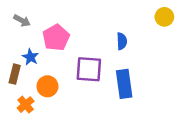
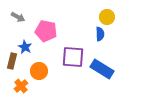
yellow circle: (164, 17) -> (107, 17), moved
pink pentagon: (56, 38) -> (46, 31), turned -30
blue rectangle: (124, 84) -> (102, 69), turned -50

